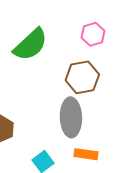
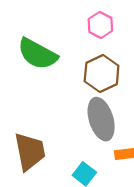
green semicircle: (31, 45) -> (37, 54), turned 87

